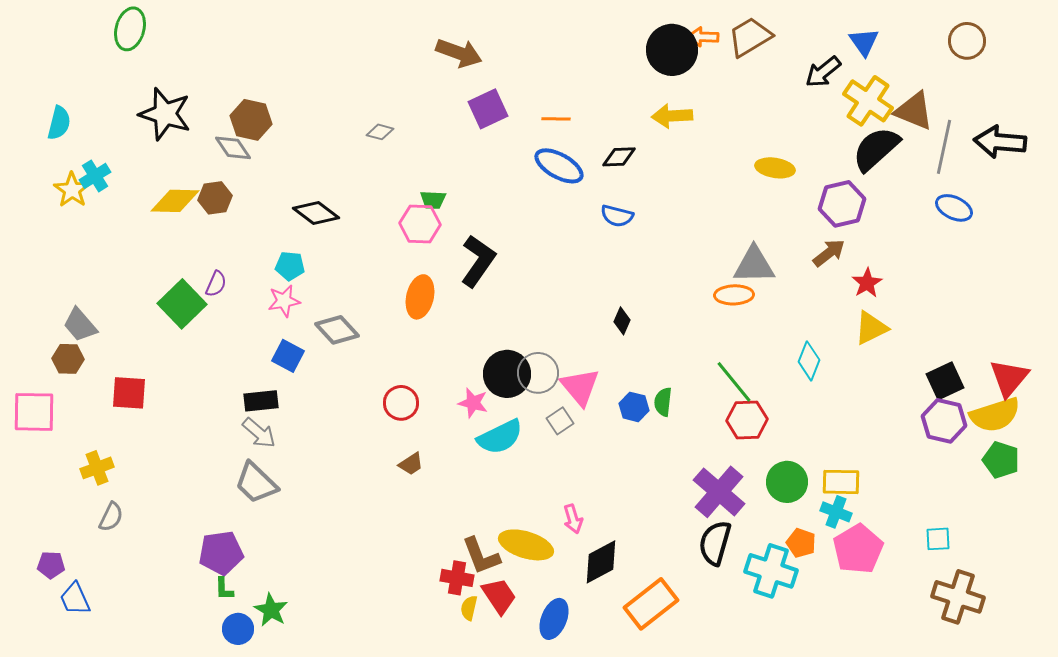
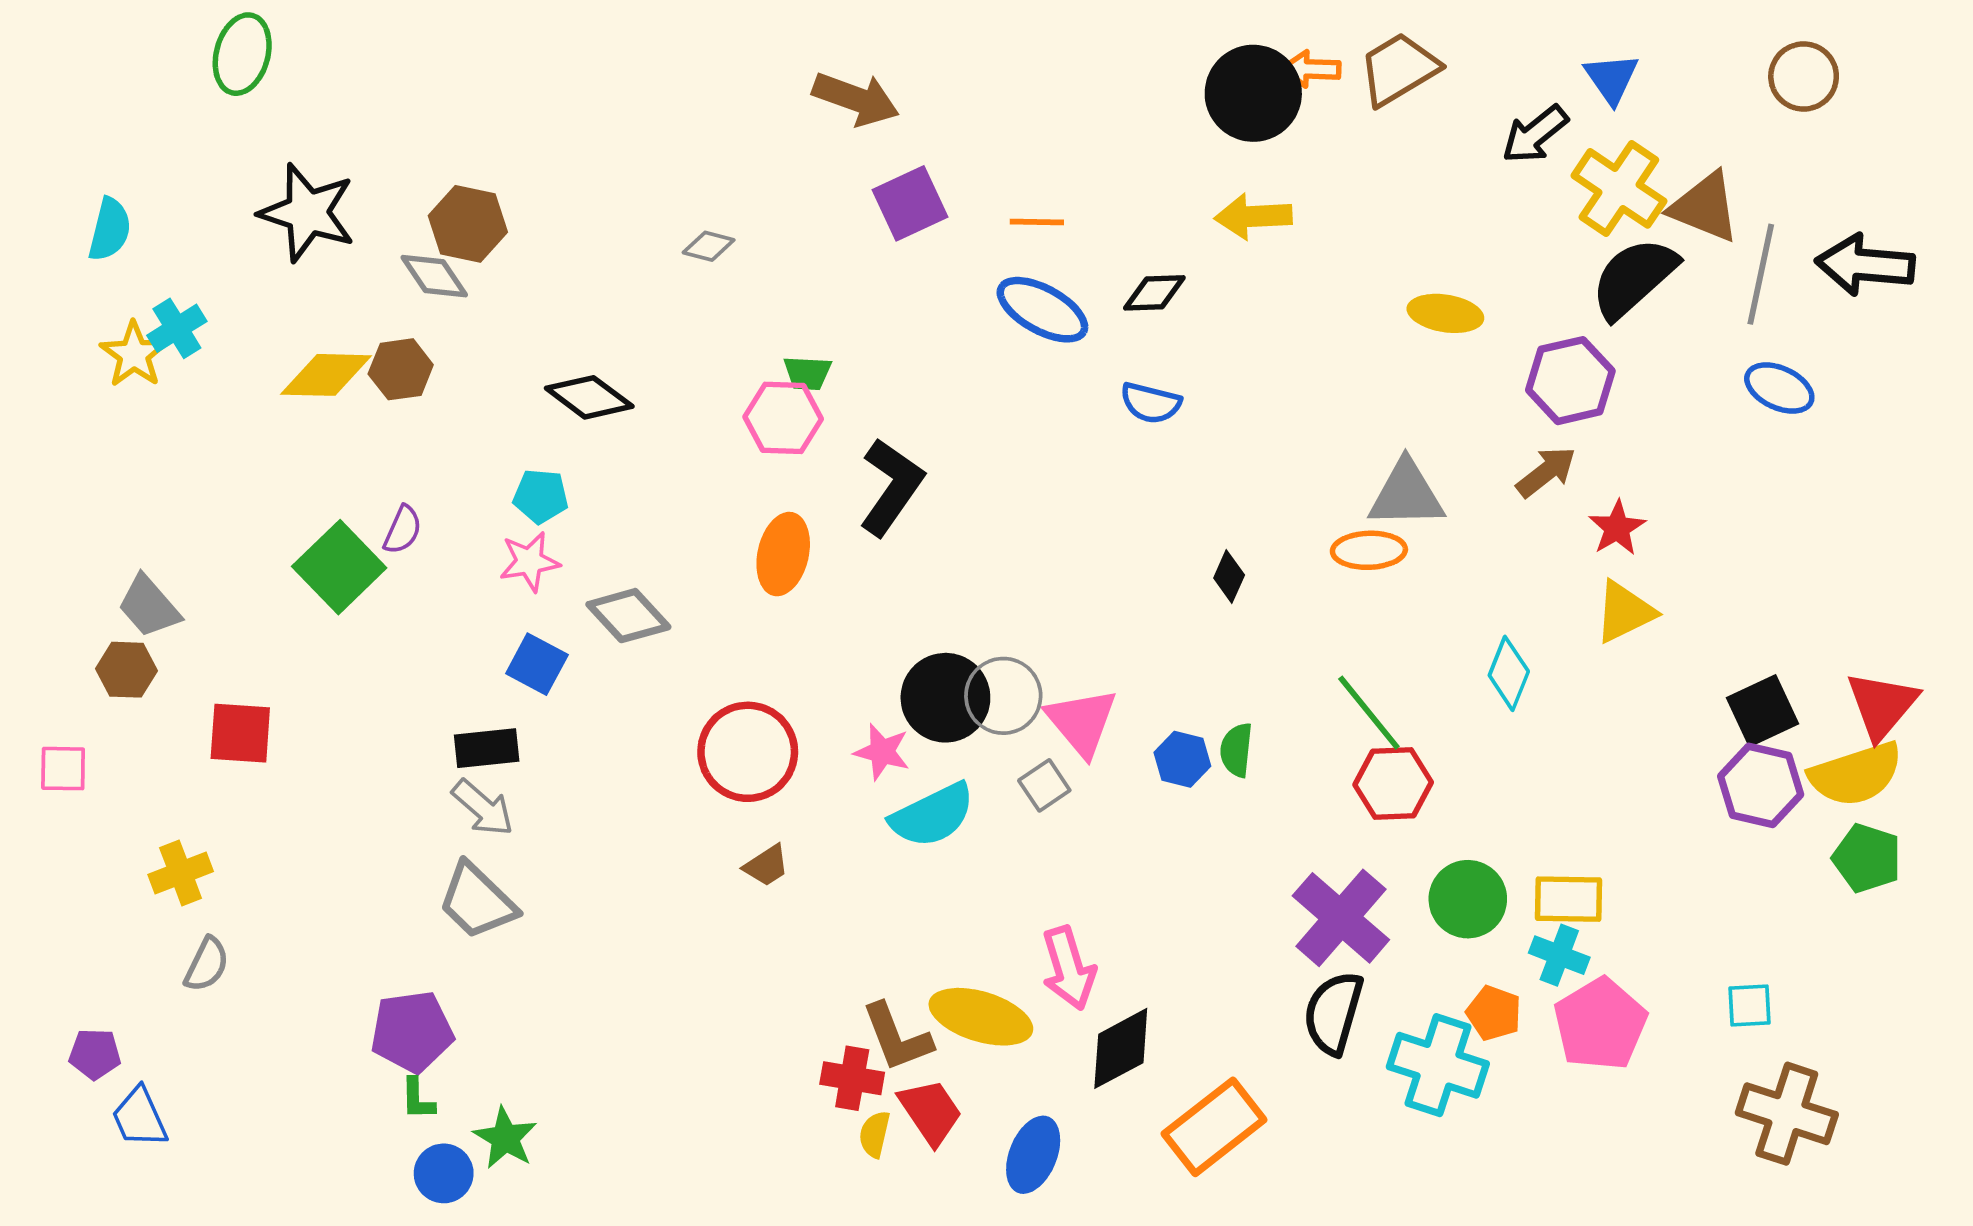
black diamond: (622, 321) -> (1229, 576), moved
red circle: (401, 403) -> (748, 752), size x1.5
pink square: (34, 412) -> (63, 769), size x0.6
pink arrow: (573, 519) -> (1069, 968), size x1.5

